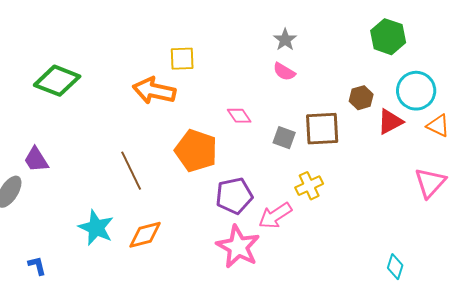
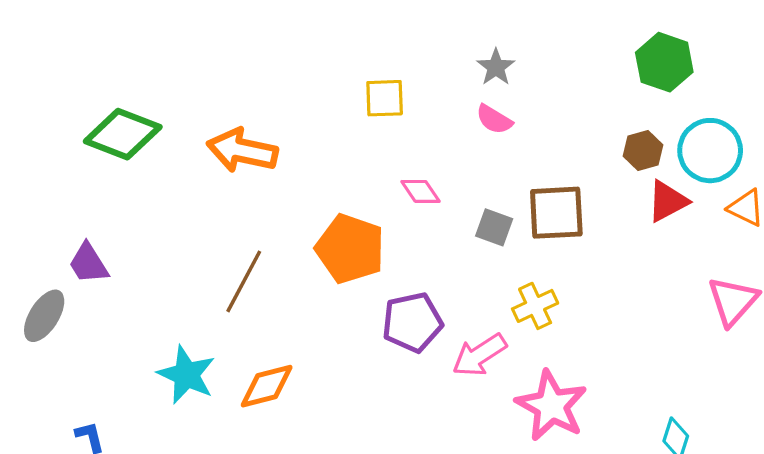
yellow square: (182, 59) -> (385, 98), moved
orange arrow: (154, 91) -> (242, 151), moved
brown hexagon: (361, 98) -> (643, 151), moved
brown line: (131, 171) -> (244, 281), turned 54
pink star: (238, 247) -> (551, 406), moved

